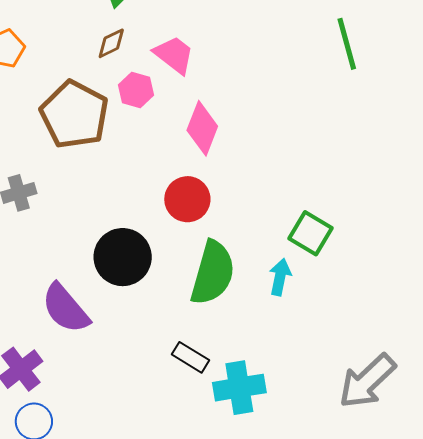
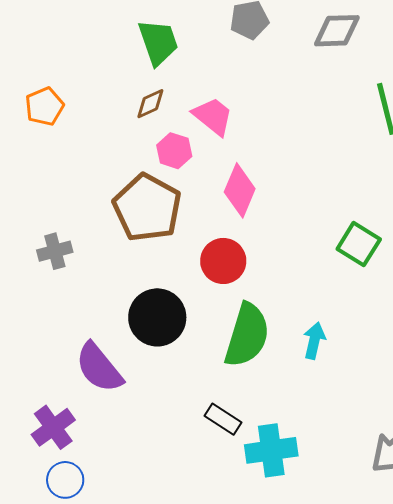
brown pentagon: (74, 115) -> (147, 208), moved
green square: (311, 233) -> (359, 244), moved

